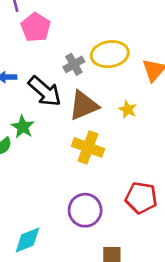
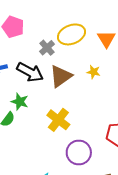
yellow cross: (88, 147) -> (58, 120), moved, turned 30

